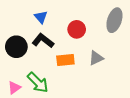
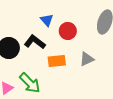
blue triangle: (41, 17) -> (47, 20), moved

